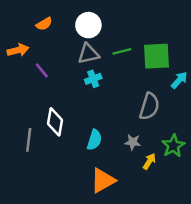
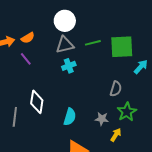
orange semicircle: (44, 24) -> (28, 38), moved
gray semicircle: (149, 106) -> (116, 89), size x0.7
green star: (173, 146) -> (127, 112), moved

